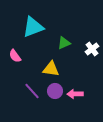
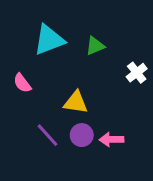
green triangle: (64, 43) -> (95, 46), moved

